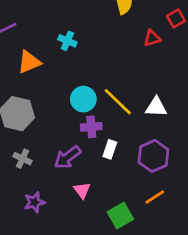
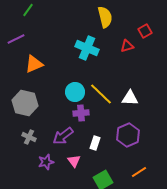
cyan cross: (67, 41) -> (87, 48), moved, size x1.6
white rectangle: (110, 149) -> (95, 143), moved
orange line: (155, 197) -> (139, 172), moved
purple star: (34, 202) -> (46, 162), moved

